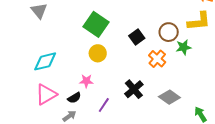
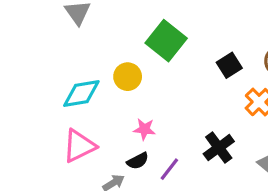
yellow circle: (98, 53) -> (128, 77), moved
black semicircle: (74, 98) -> (138, 161), moved

